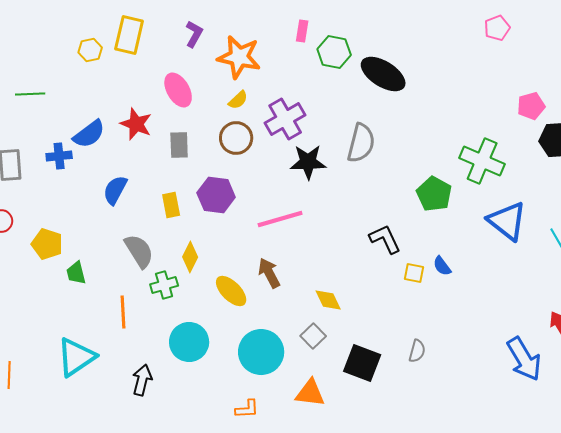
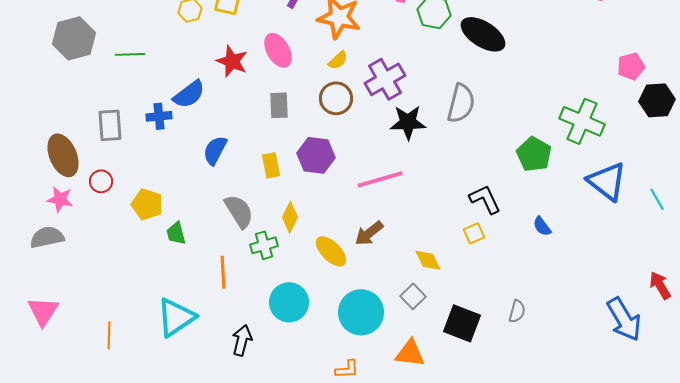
red star: (136, 124) -> (232, 61), moved
brown arrow: (269, 273) -> (369, 233), turned -100
yellow square: (414, 273) -> (474, 233), moved, turned -35

